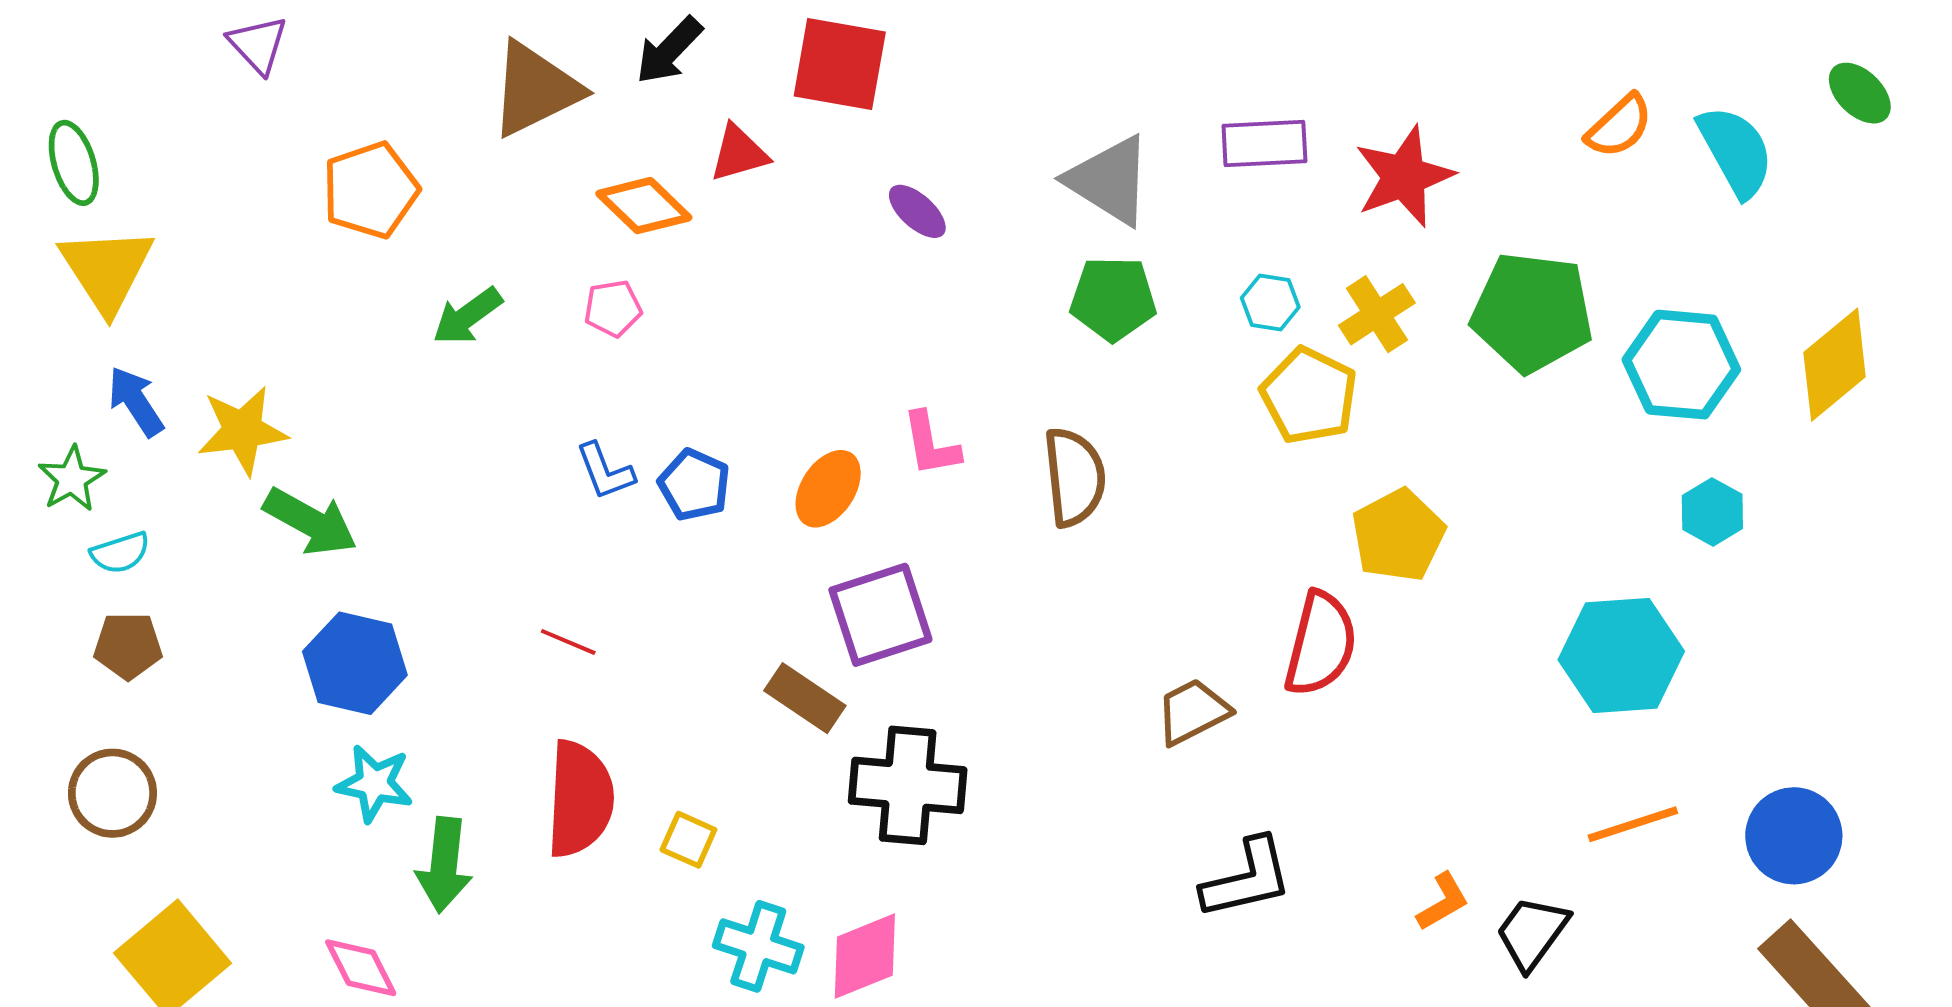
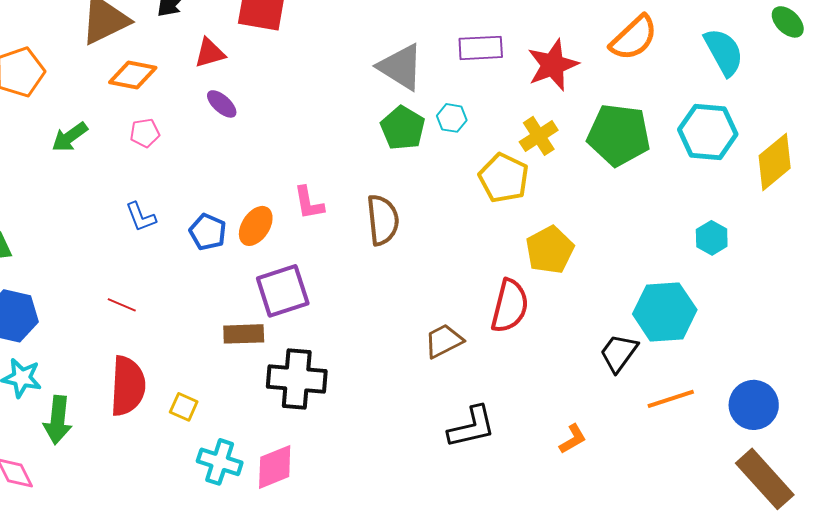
orange semicircle: (1619, 126) -> (634, 38), moved, size x1.4
orange diamond: (644, 206) -> (133, 75), moved, turned -33
purple ellipse: (917, 211) -> (222, 104), moved
green pentagon: (1113, 299) -> (403, 128), turned 30
cyan hexagon: (1270, 303) -> (452, 118), moved
cyan hexagon: (1681, 365) -> (708, 132), moved
blue pentagon: (694, 485) -> (208, 232), moved
brown rectangle: (805, 698) -> (244, 334), turned -36
black trapezoid: (1532, 933) -> (619, 353), moved

